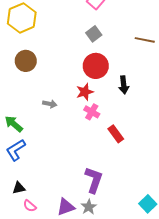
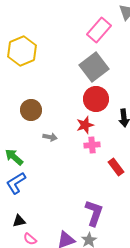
gray square: (94, 34) -> (94, 67), size x1.8
brown circle: (26, 61) -> (31, 110), moved
pink cross: (92, 112) -> (92, 145), turned -35

